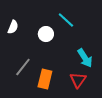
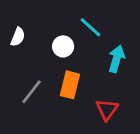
cyan arrow: (85, 58) -> (117, 59), moved, turned -132
orange rectangle: (45, 79) -> (70, 85), moved

